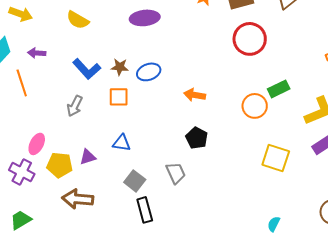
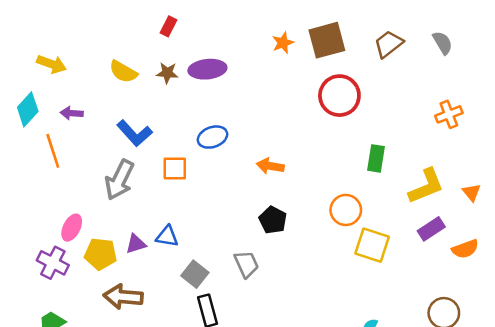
brown star: (120, 67) -> (167, 73), moved
green rectangle: (279, 89) -> (376, 158), turned -55
gray arrow: (75, 106) -> (119, 180), size x1.5
orange circle: (255, 106) -> (346, 210), moved
blue triangle: (122, 143) -> (167, 236), moved

